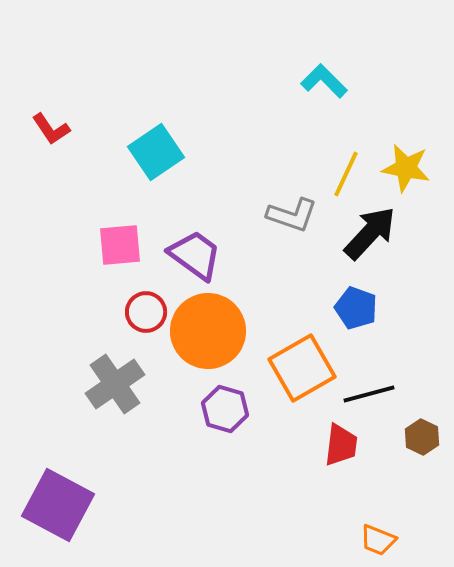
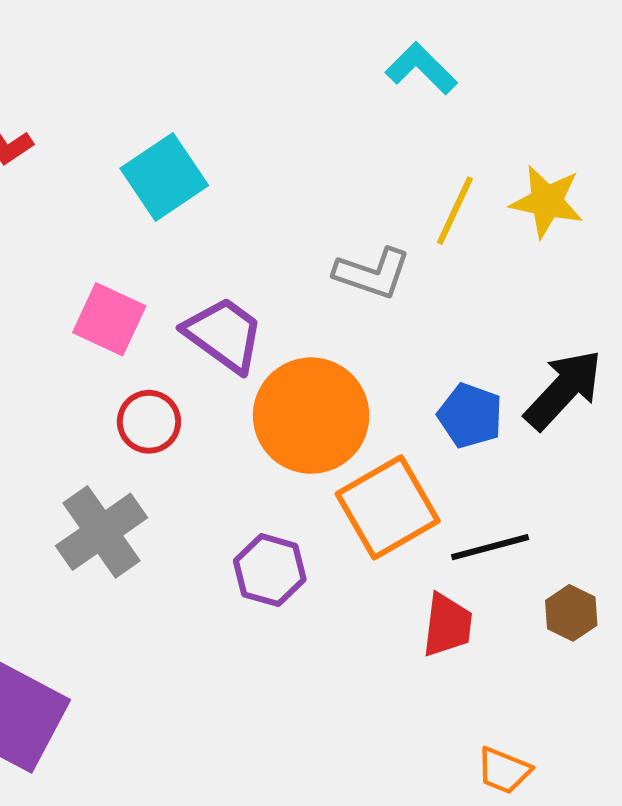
black arrow: (370, 233) -> (564, 390), moved
pink square: (120, 245) -> (109, 319), turned 30
orange circle: (208, 331) -> (311, 416), moved

